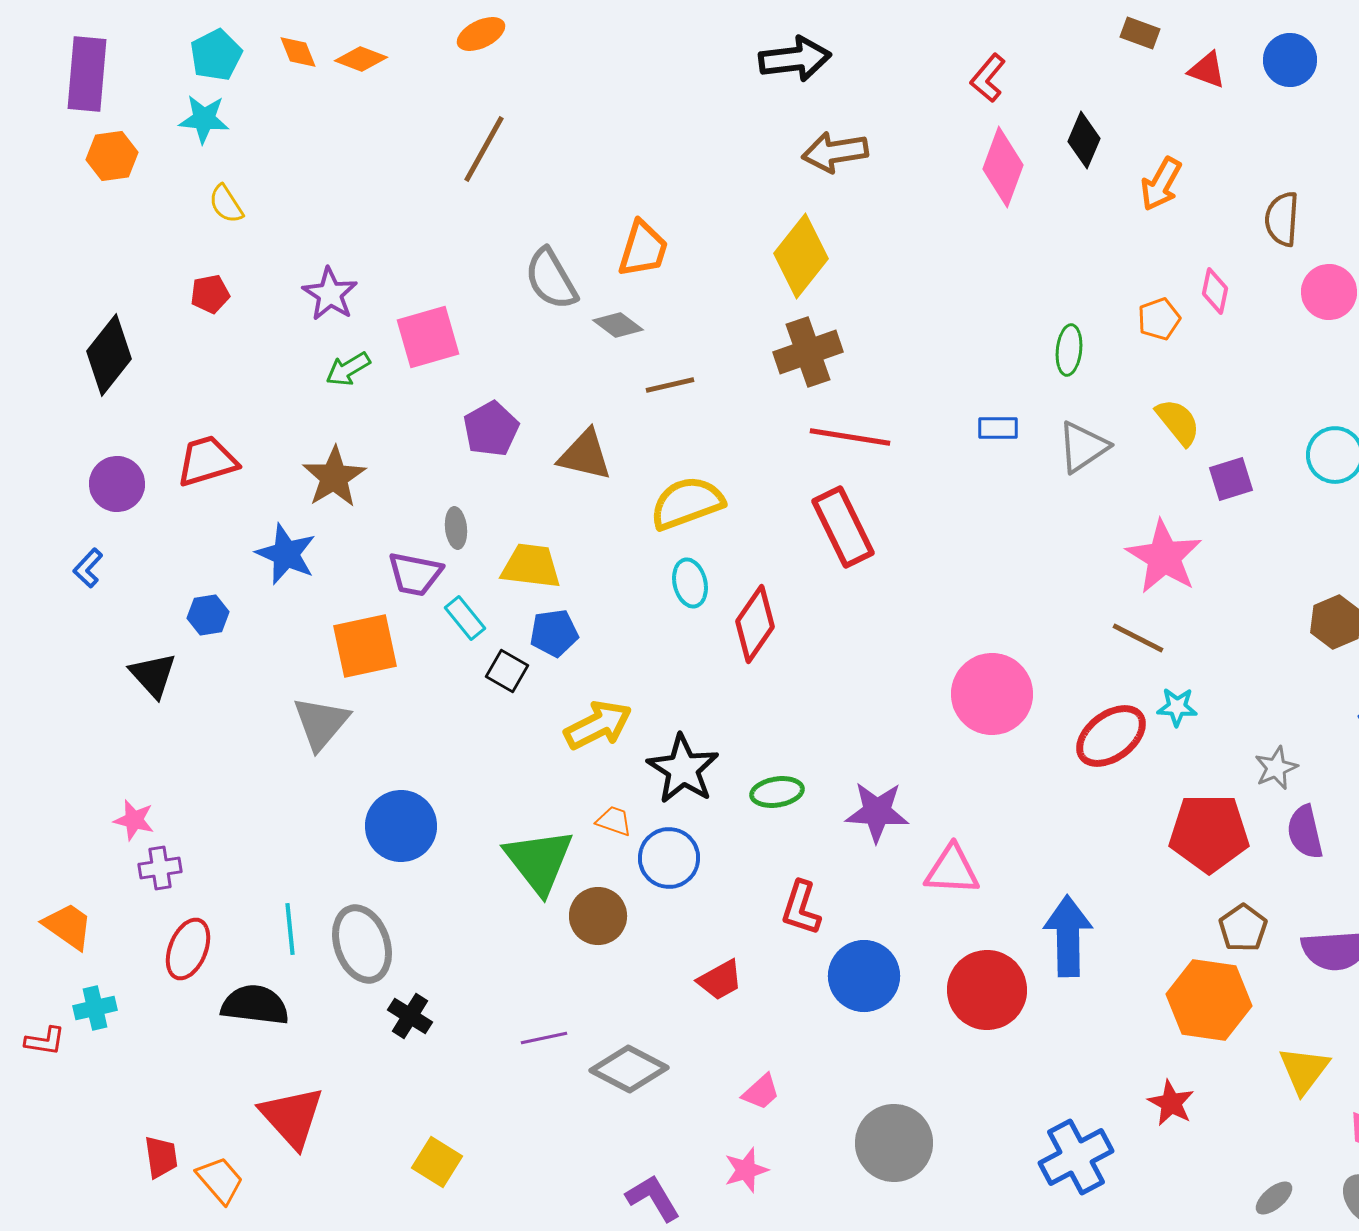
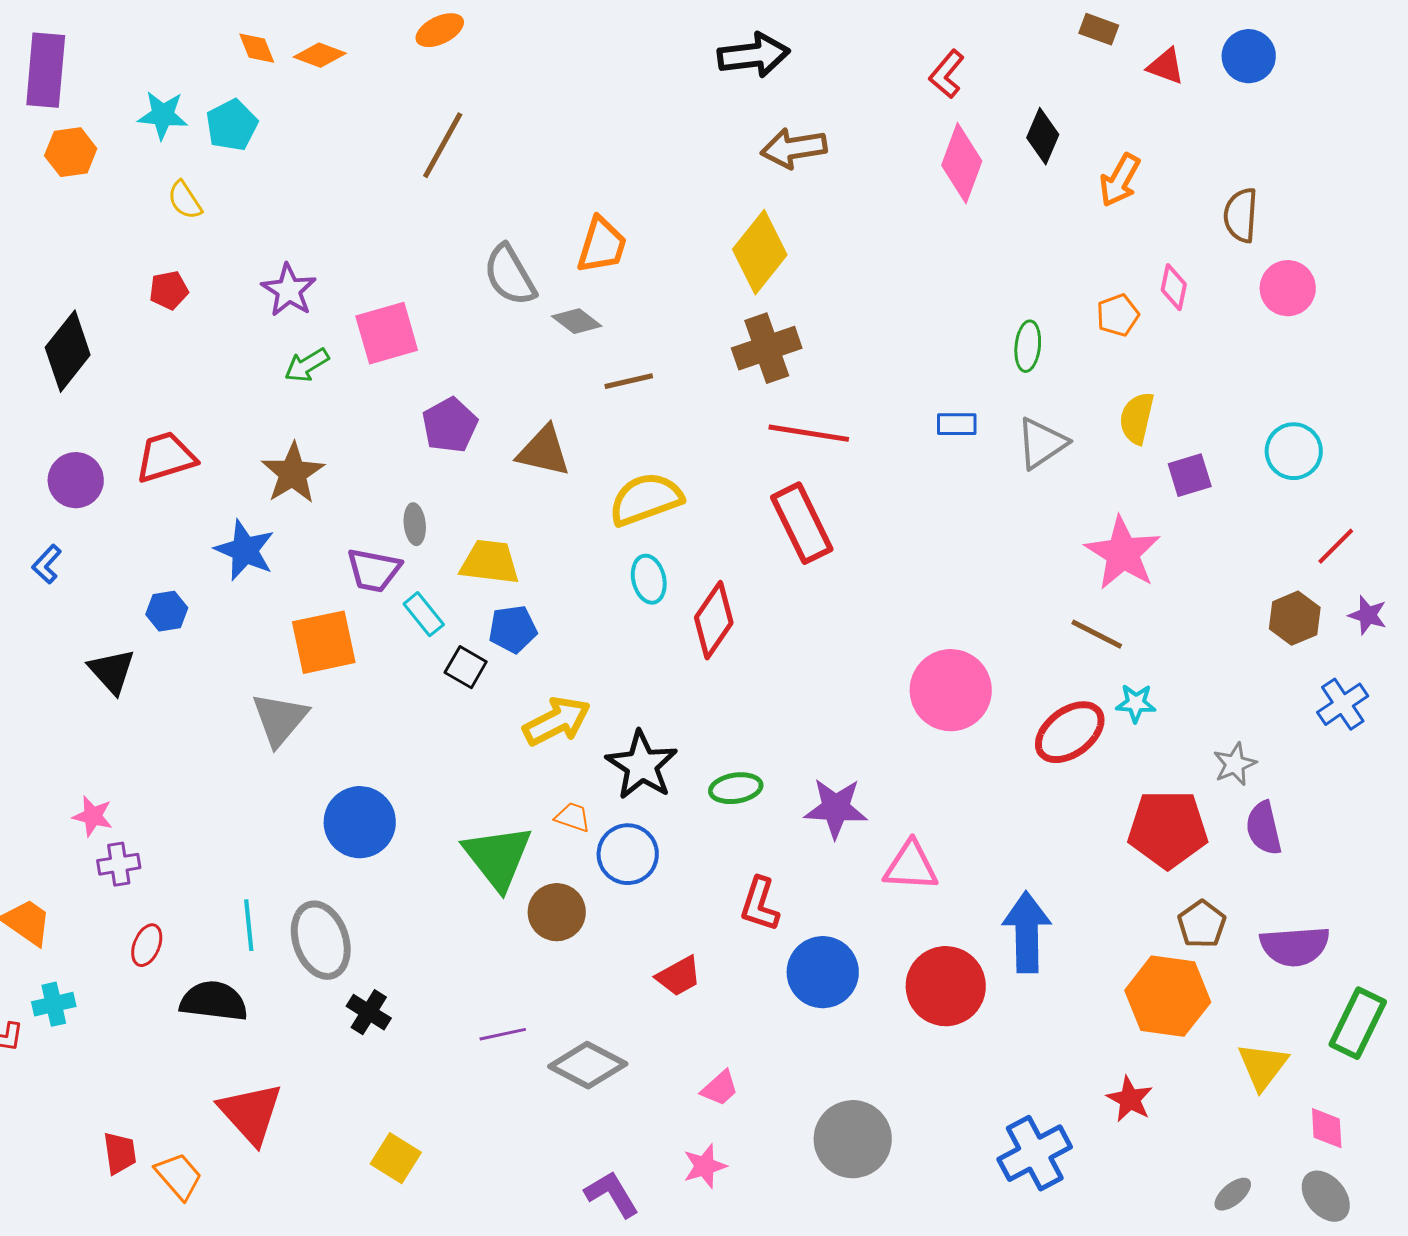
cyan pentagon: (216, 55) -> (232, 125), moved
yellow semicircle: (1178, 422) -> (1137, 418), turned -128
red ellipse: (188, 949) -> (147, 945), size x0.7

